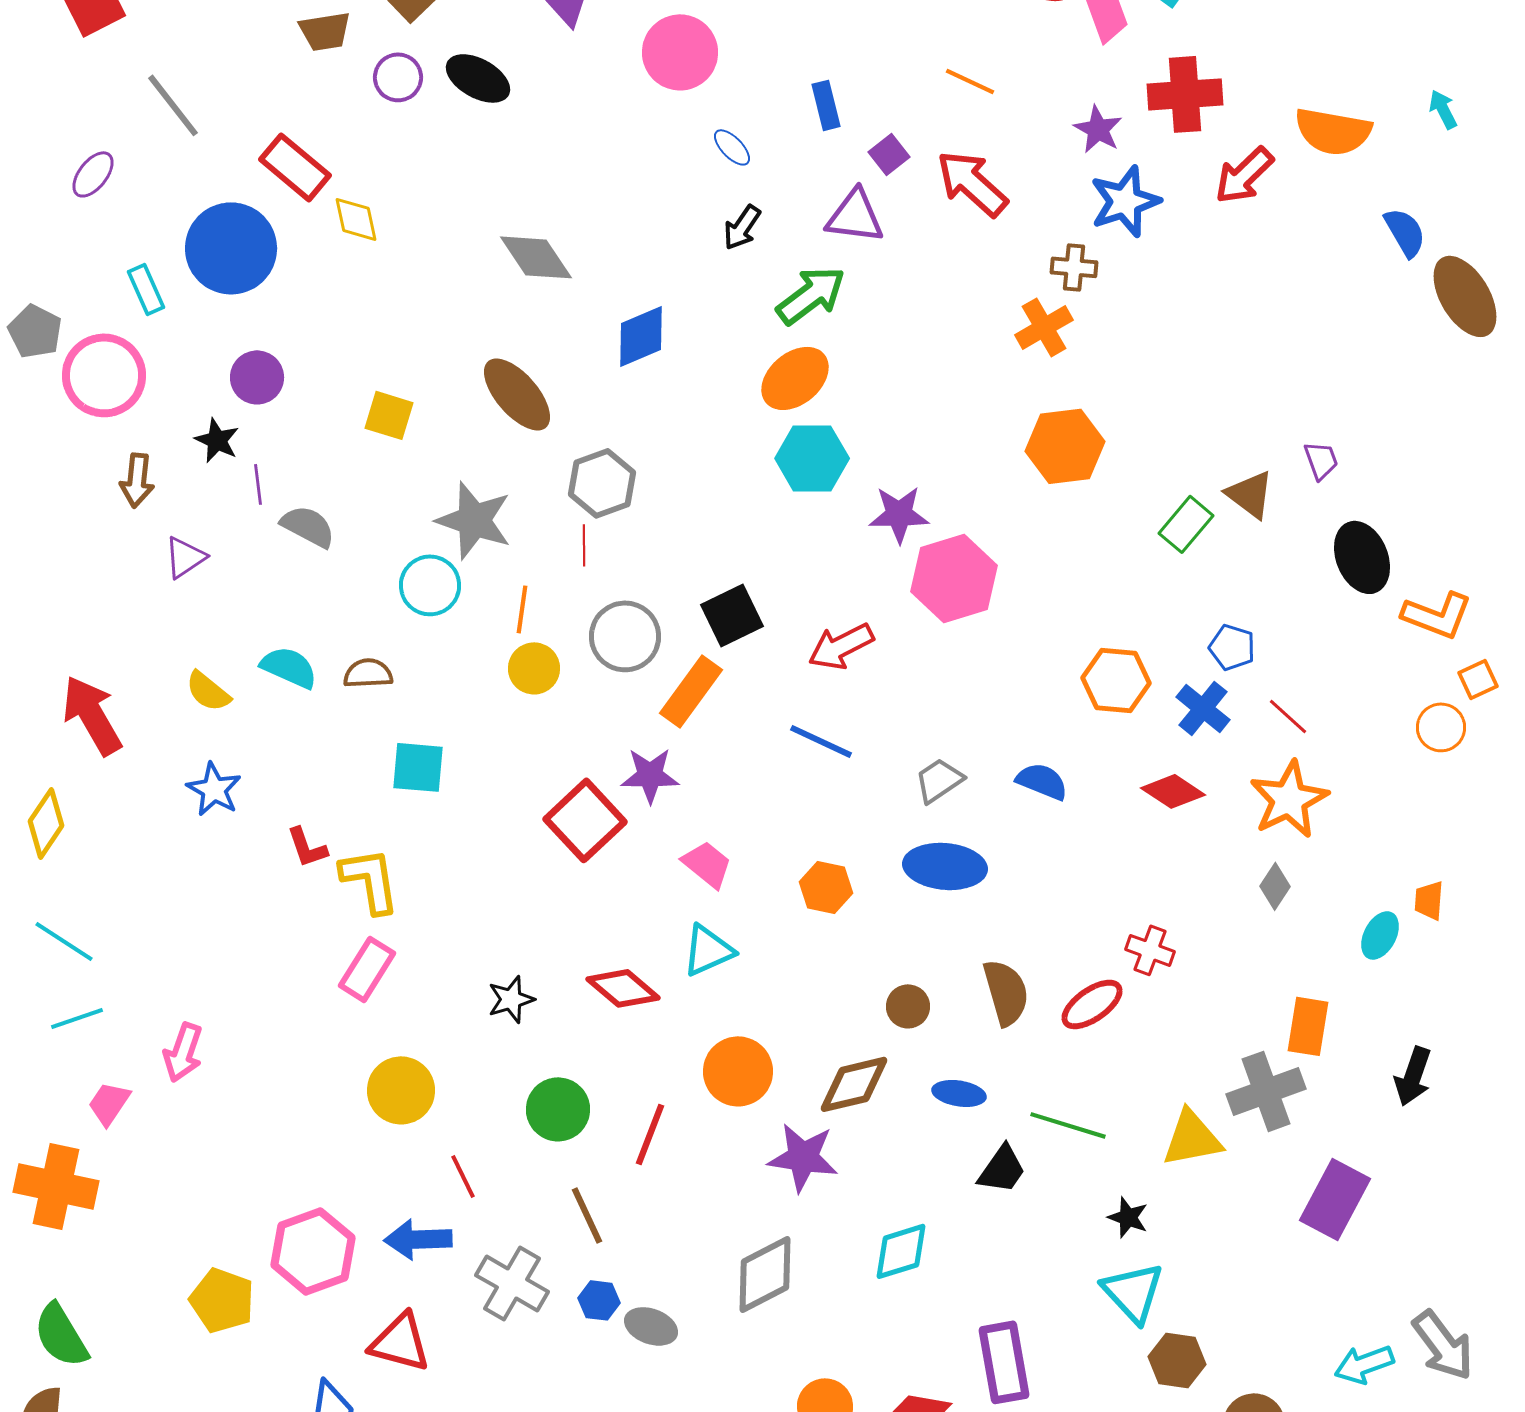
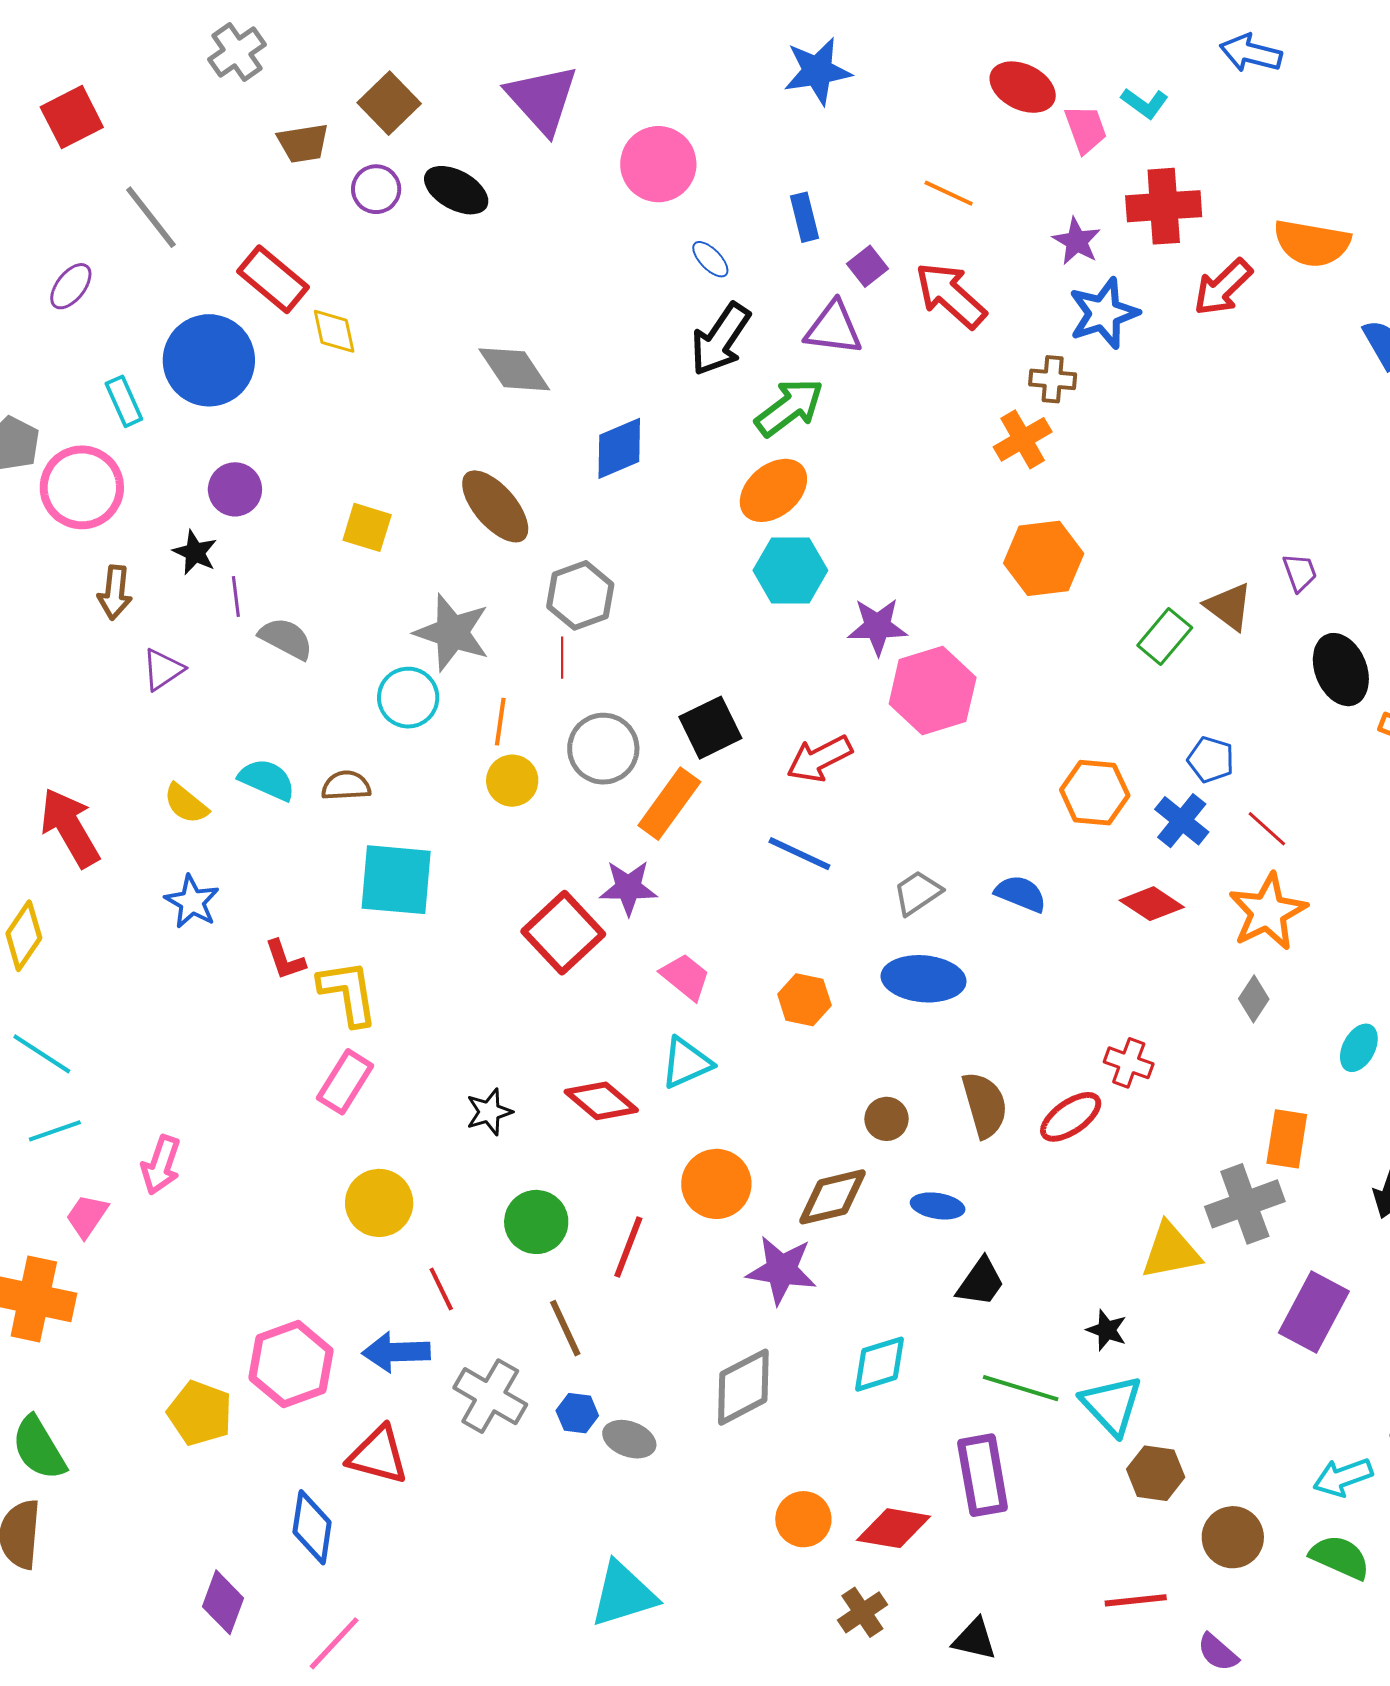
black arrow: (742, 227) -> (720, 339), size x1.6
cyan square: (418, 767) -> (396, 880), size x1.4
green line: (1068, 1125) -> (1021, 1388), moved

